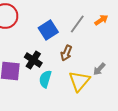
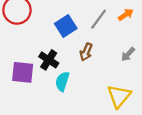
gray arrow: (99, 69) -> (128, 54), moved
yellow triangle: (79, 81) -> (119, 96), moved

